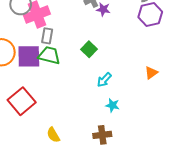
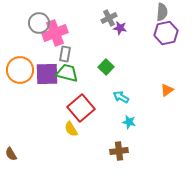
cyan arrow: (104, 80) -> (121, 97), turned 77
red square: (22, 101) -> (81, 108), moved
yellow semicircle: (53, 135) -> (71, 129), moved

